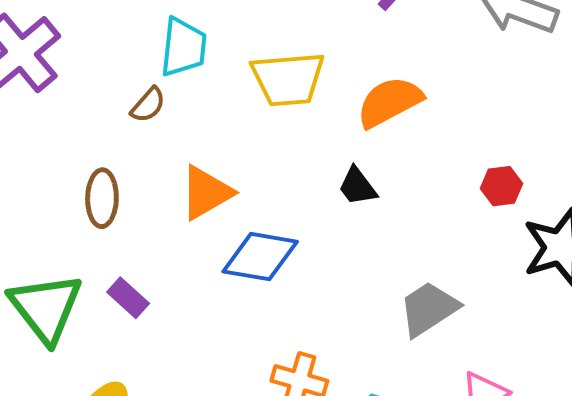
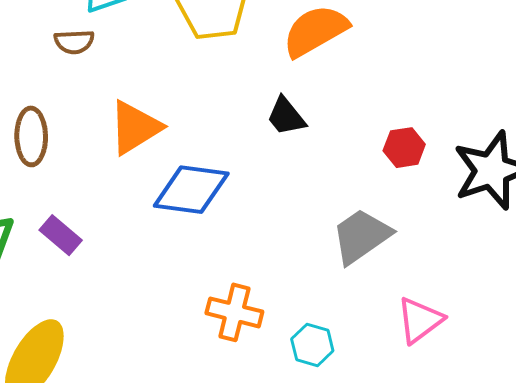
brown semicircle: (148, 105) -> (74, 42), turned 48
red hexagon: (501, 186) -> (404, 148), moved

